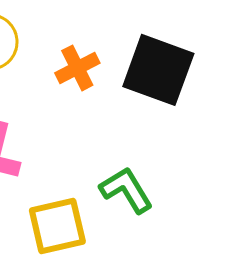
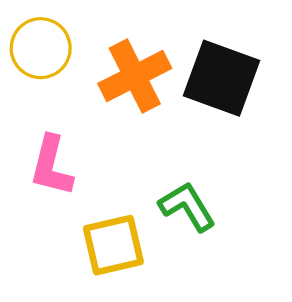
orange cross: (77, 68) -> (135, 76), size x1.5

